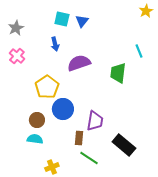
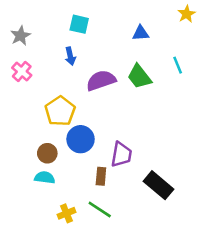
blue triangle: (82, 21) -> (141, 33), moved, turned 48
green trapezoid: (118, 73) -> (139, 77), moved, turned -45
green line: (89, 158) -> (100, 209), moved

